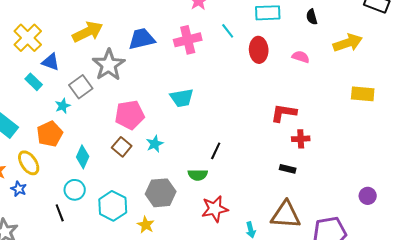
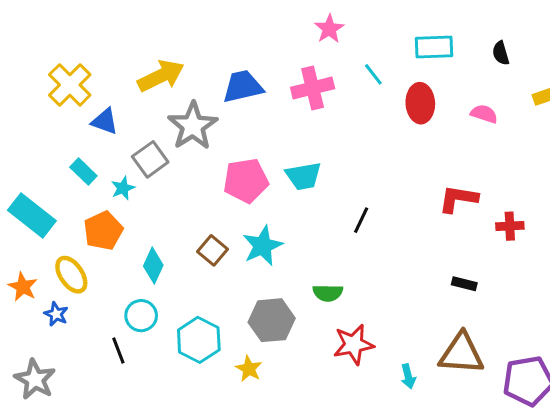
cyan rectangle: (34, 82) -> (83, 171), moved
pink pentagon: (130, 115) -> (246, 181), moved
red cross: (301, 139) -> (510, 226), moved
cyan star: (155, 144) -> (263, 246), size x1.5
black line: (216, 151) -> (361, 220), moved

